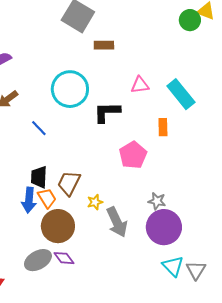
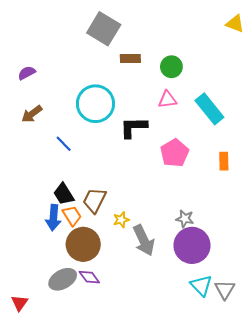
green circle: (190, 20) -> (171, 67), moved
orange rectangle: (163, 127) -> (224, 161), moved
pink pentagon: (133, 155) -> (175, 153), moved
black trapezoid: (39, 177) -> (64, 194), turned -35

